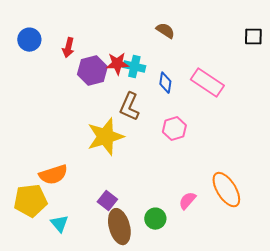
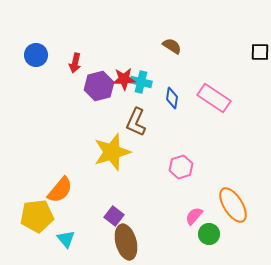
pink hexagon: (174, 129) -> (181, 167), moved
orange semicircle: (53, 175) -> (60, 190), turned -32
green circle: (155, 219) -> (209, 234), moved

